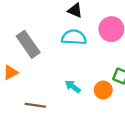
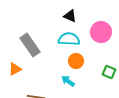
orange circle: (103, 90) -> (76, 61), moved

